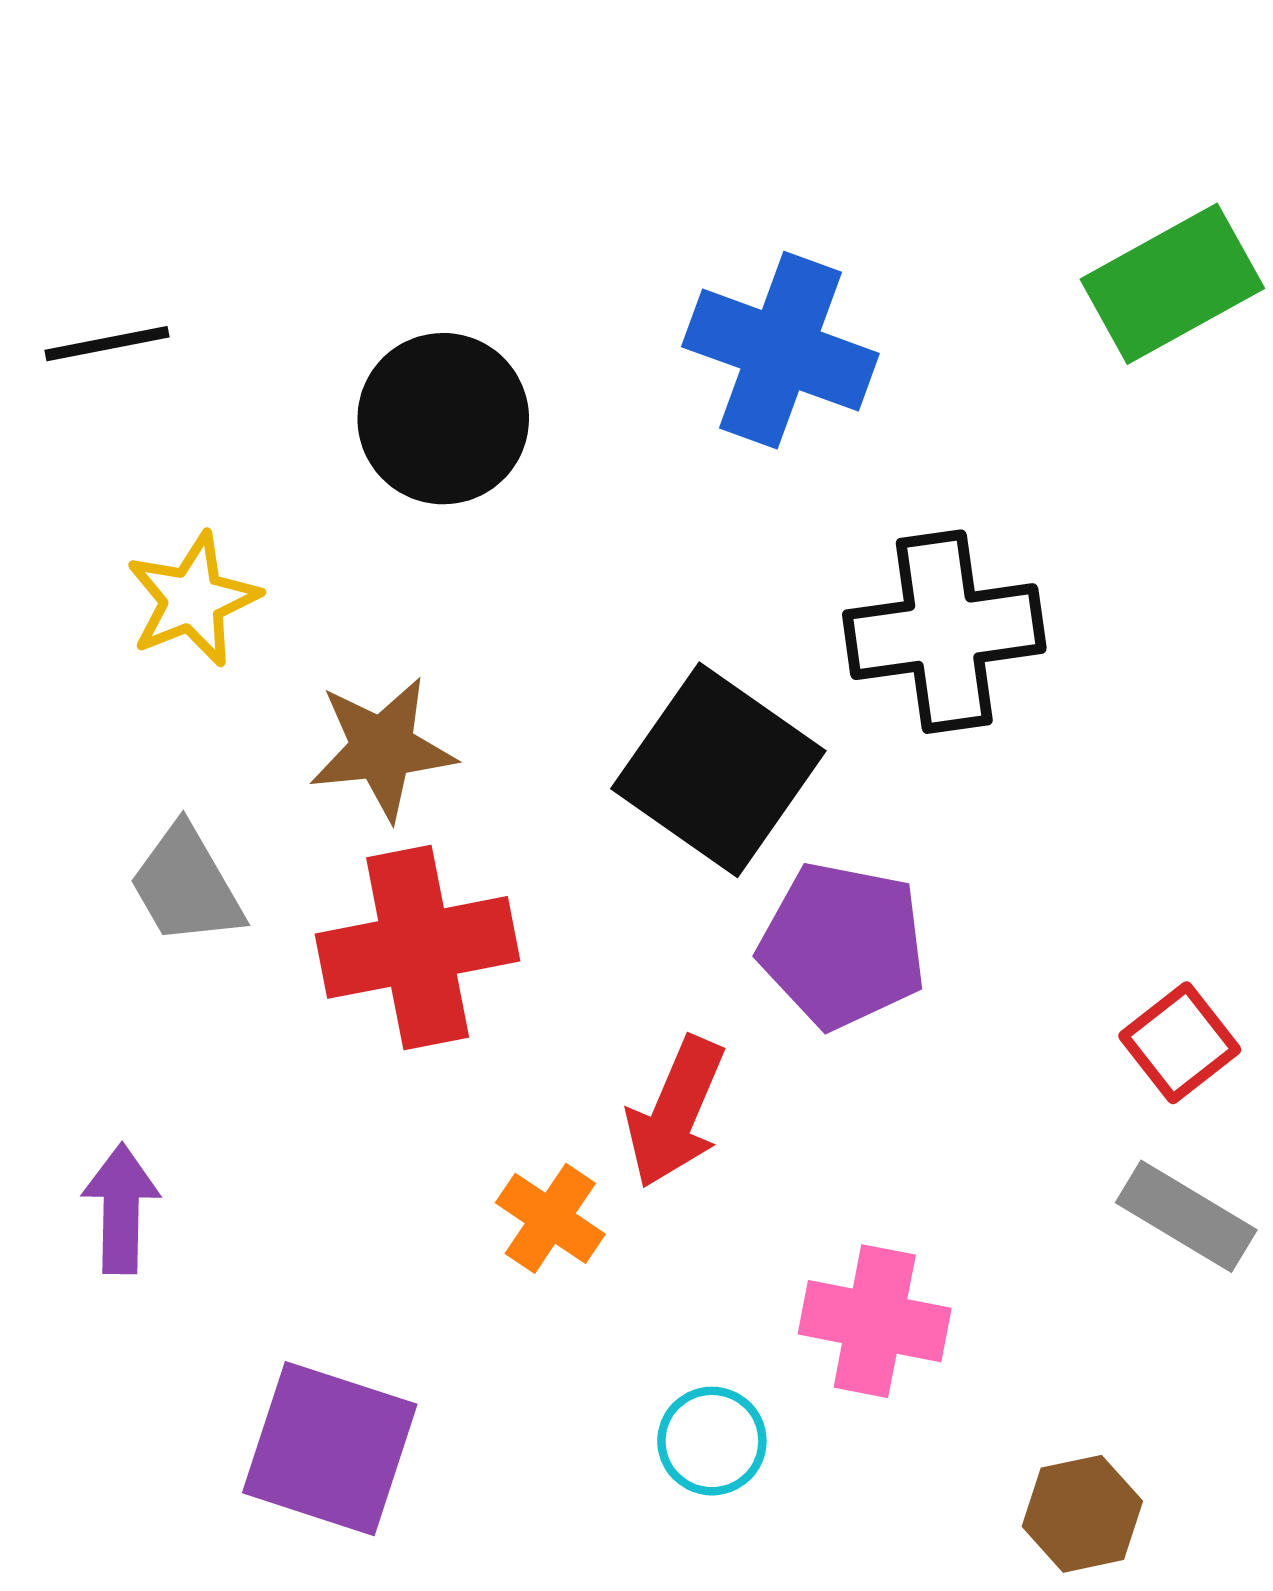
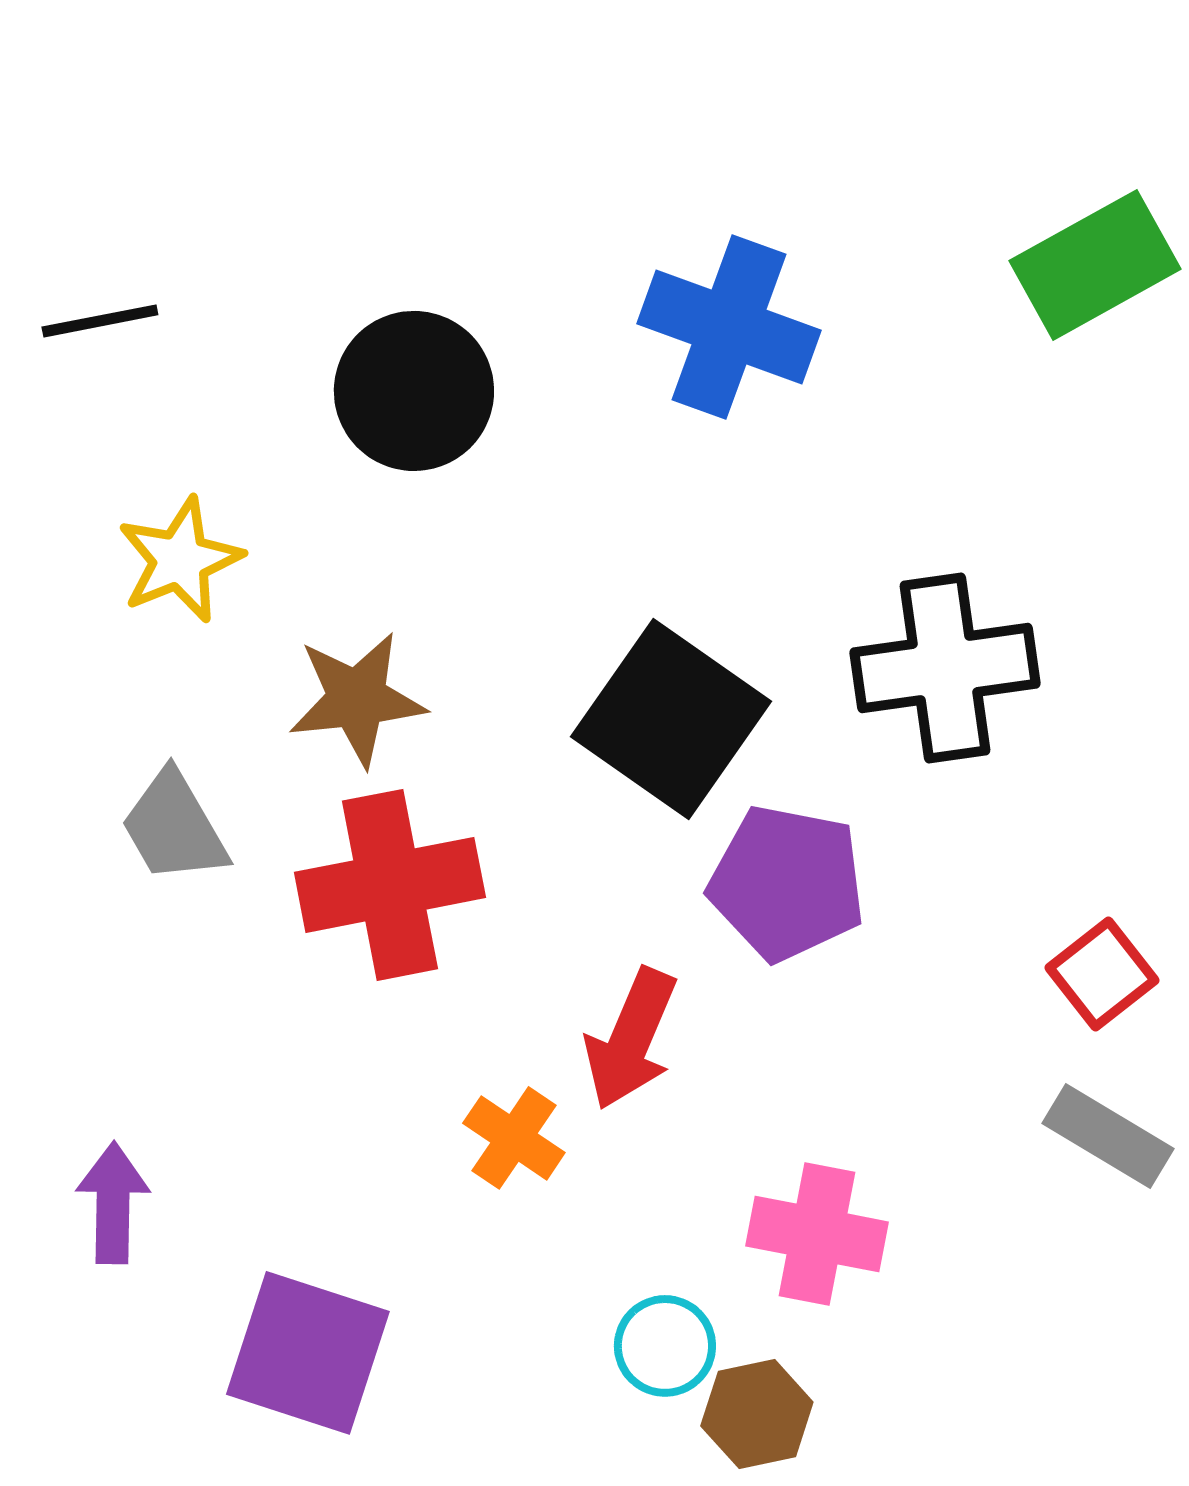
black cross: (944, 632) -> (945, 668), moved
purple arrow: (121, 1209) -> (113, 1203), moved
brown hexagon: (1082, 1514) -> (757, 1414), moved

